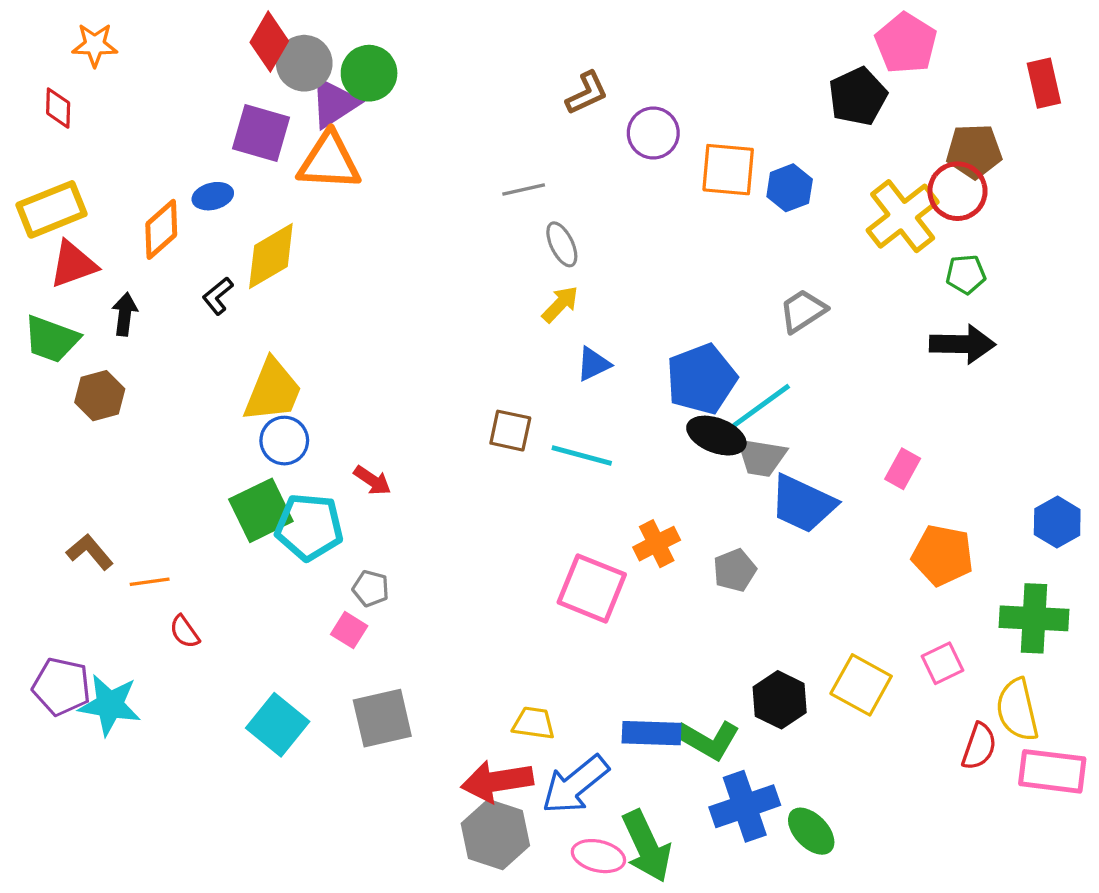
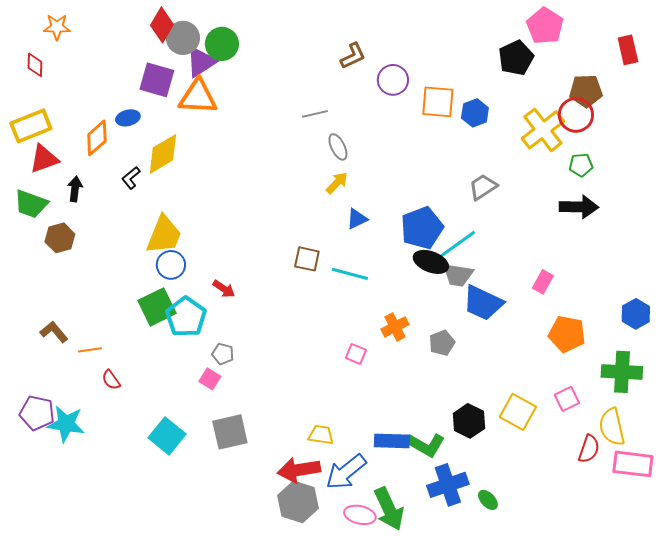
cyan pentagon: (309, 527) -> (186, 317), turned 30
pink square: (592, 588) -> (356, 354), size x0.5
green ellipse: (811, 831) -> (488, 500), size x0.7

